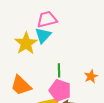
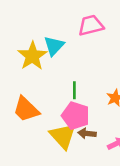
pink trapezoid: (47, 19) -> (91, 25), moved

